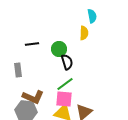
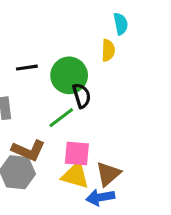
green circle: (59, 49) -> (69, 75), size x1.5
green line: (65, 84) -> (61, 118), moved

